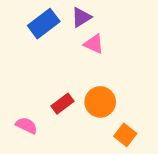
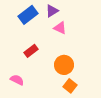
red rectangle: (63, 104) -> (31, 51), moved
orange square: (125, 135) -> (70, 86), moved

